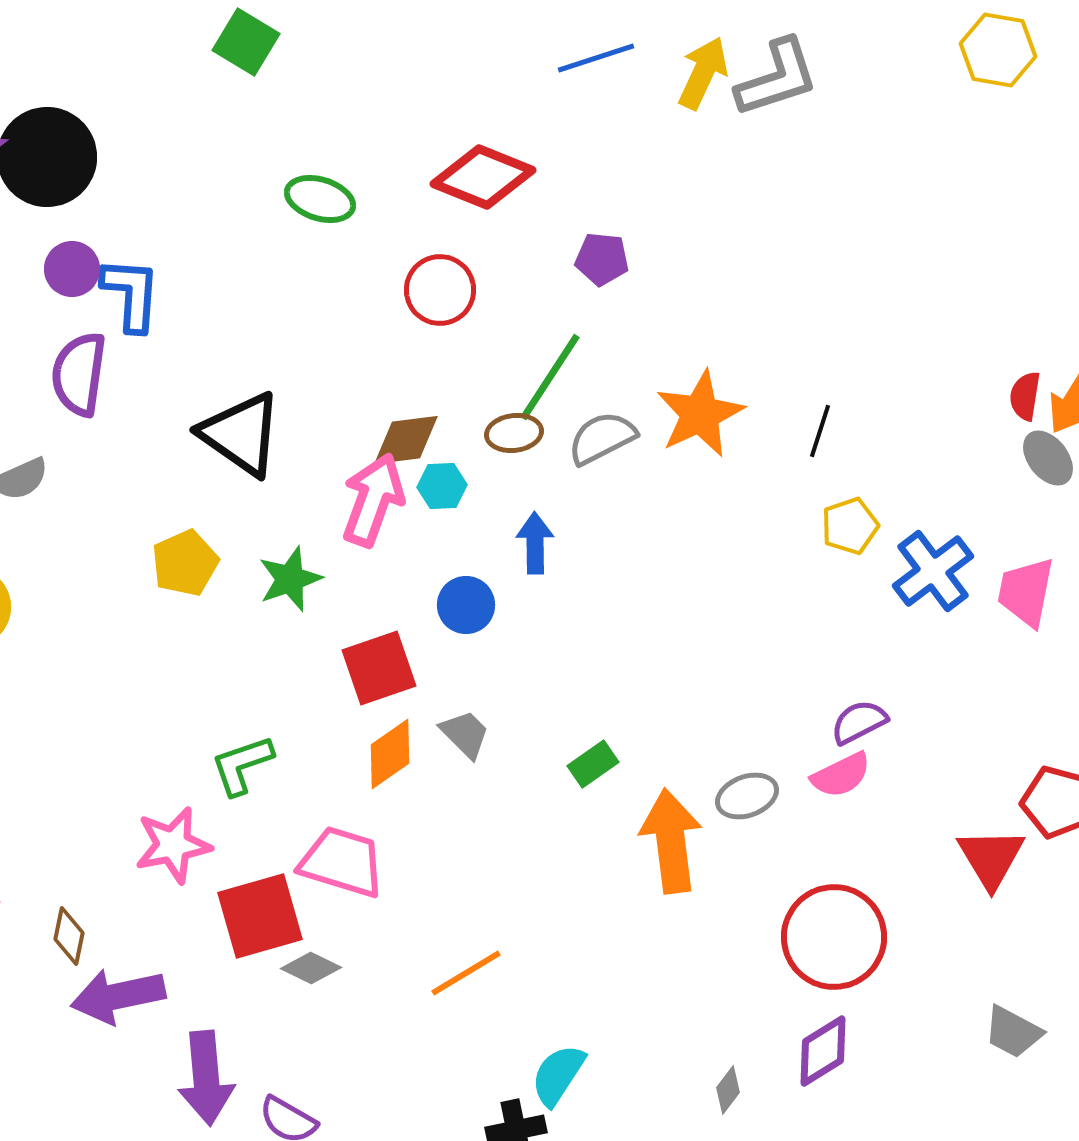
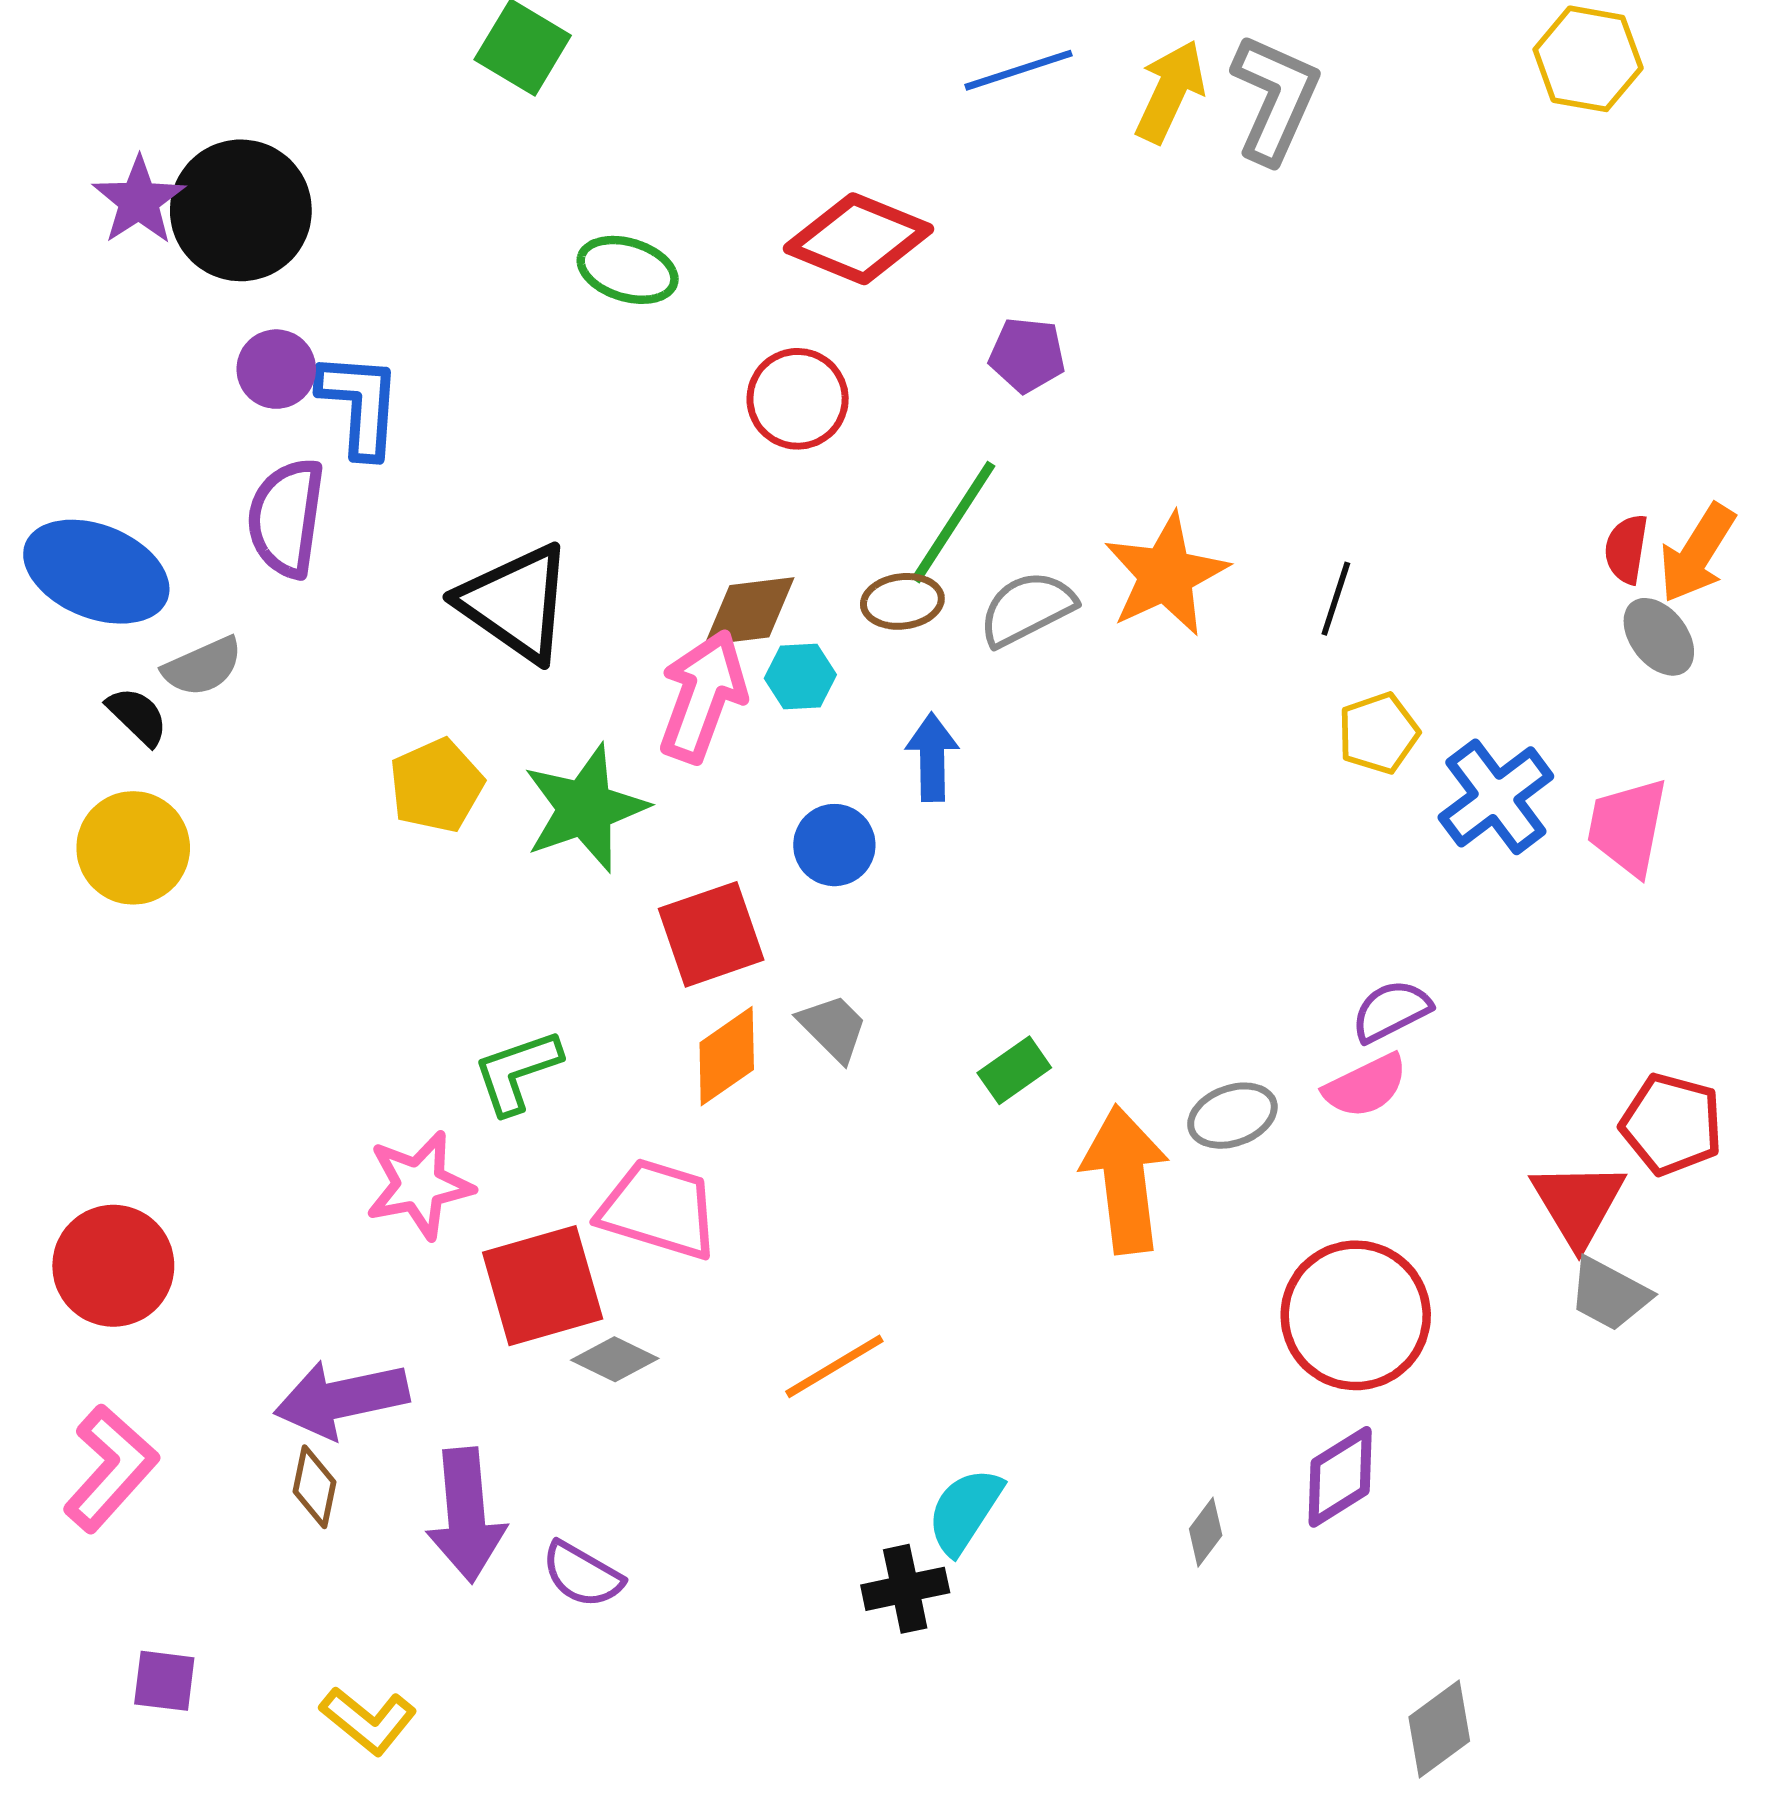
gray L-shape: (777, 78) -> (1275, 98), turned -48
green star: (290, 579) -> (585, 808), size x1.4
brown diamond: (69, 936) -> (314, 1487), moved
gray trapezoid: (1013, 1032) -> (1609, 1294), moved

